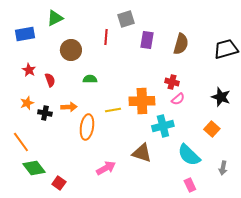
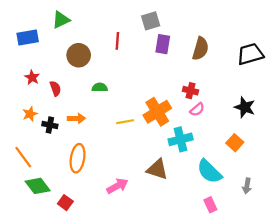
gray square: (126, 19) -> (151, 21), moved
orange cross: (142, 101) -> (157, 112), turned -30
orange ellipse: (87, 127) -> (78, 158), moved

